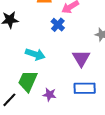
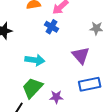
green trapezoid: (28, 81) -> (32, 88), turned 30

